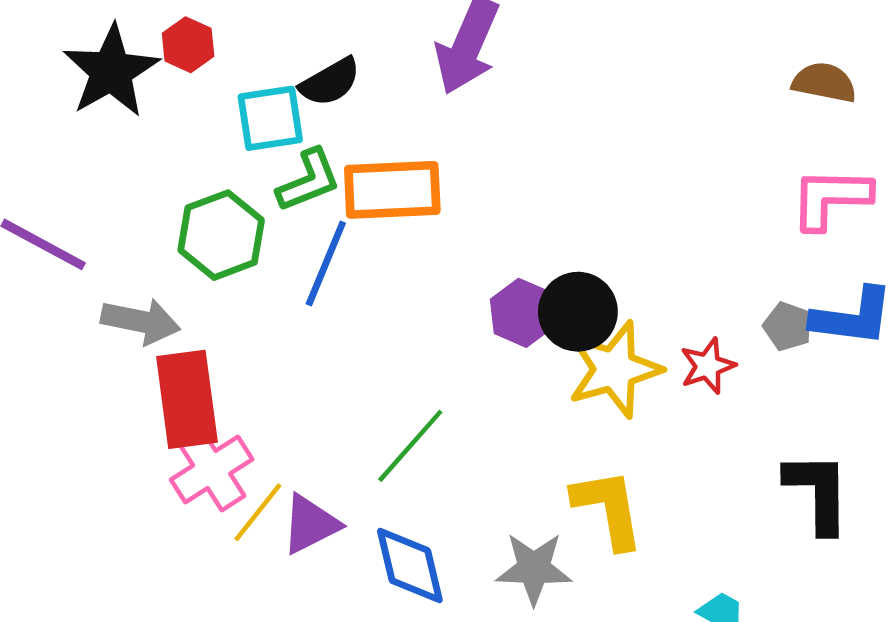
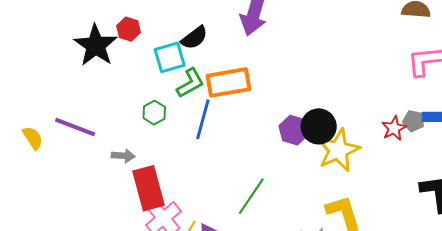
green hexagon: (221, 235) -> (154, 113), size x0.6
gray arrow: (141, 321) -> (123, 156), size x0.7
red star: (708, 366) -> (394, 128), moved

